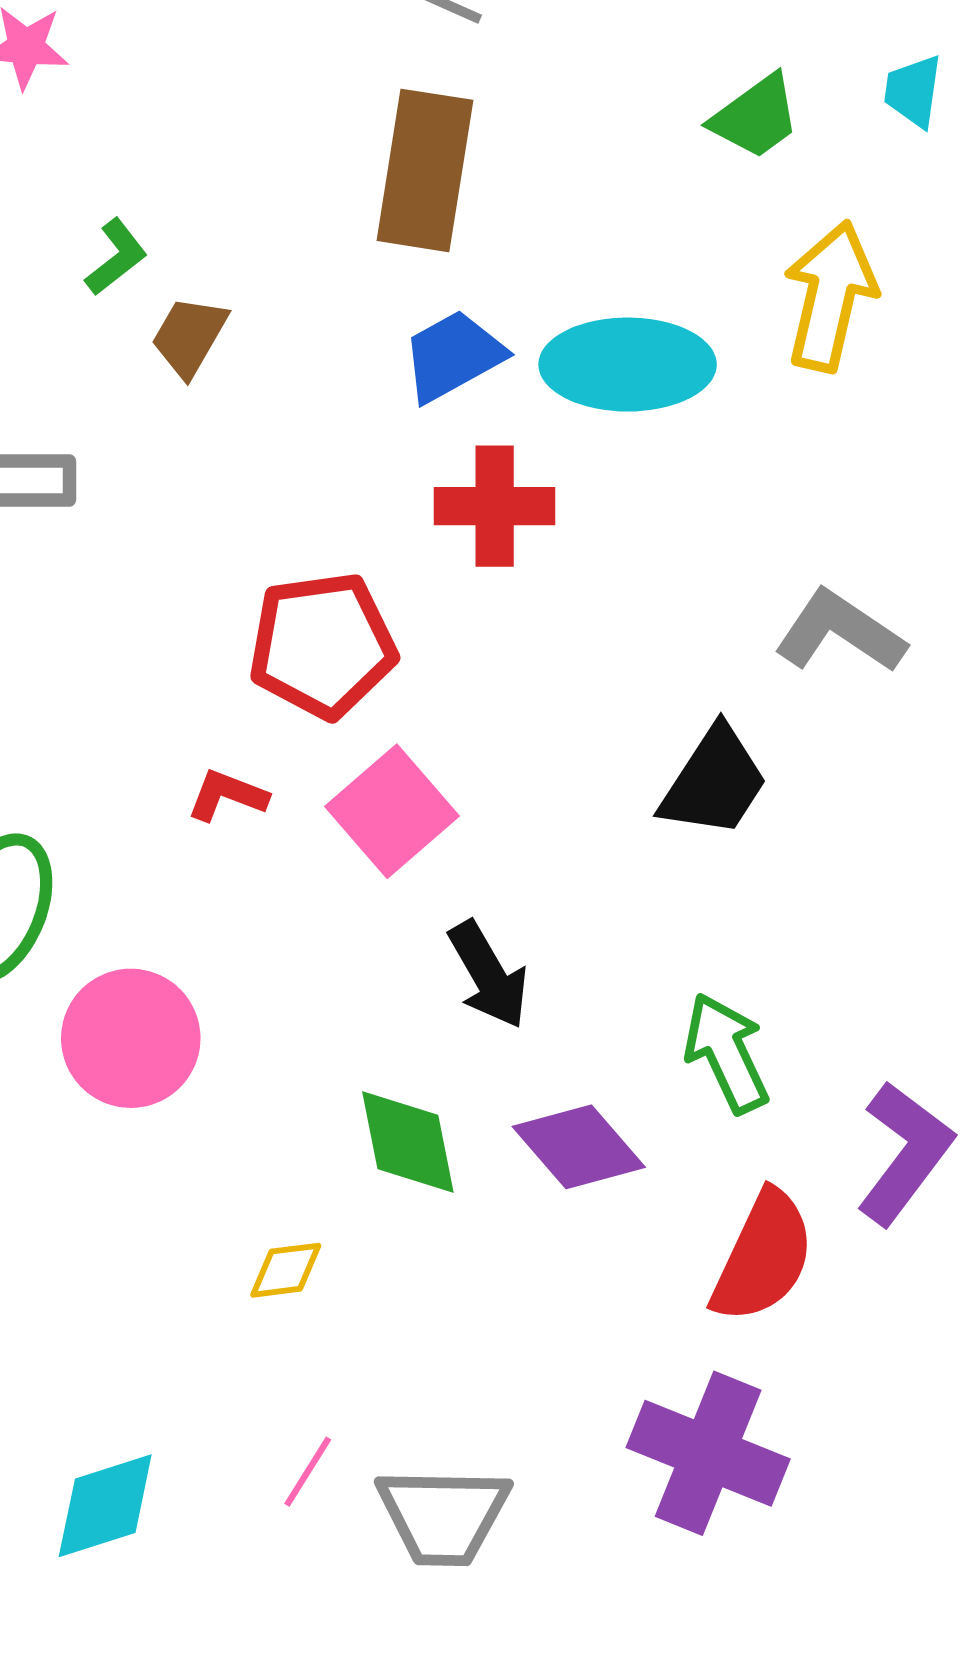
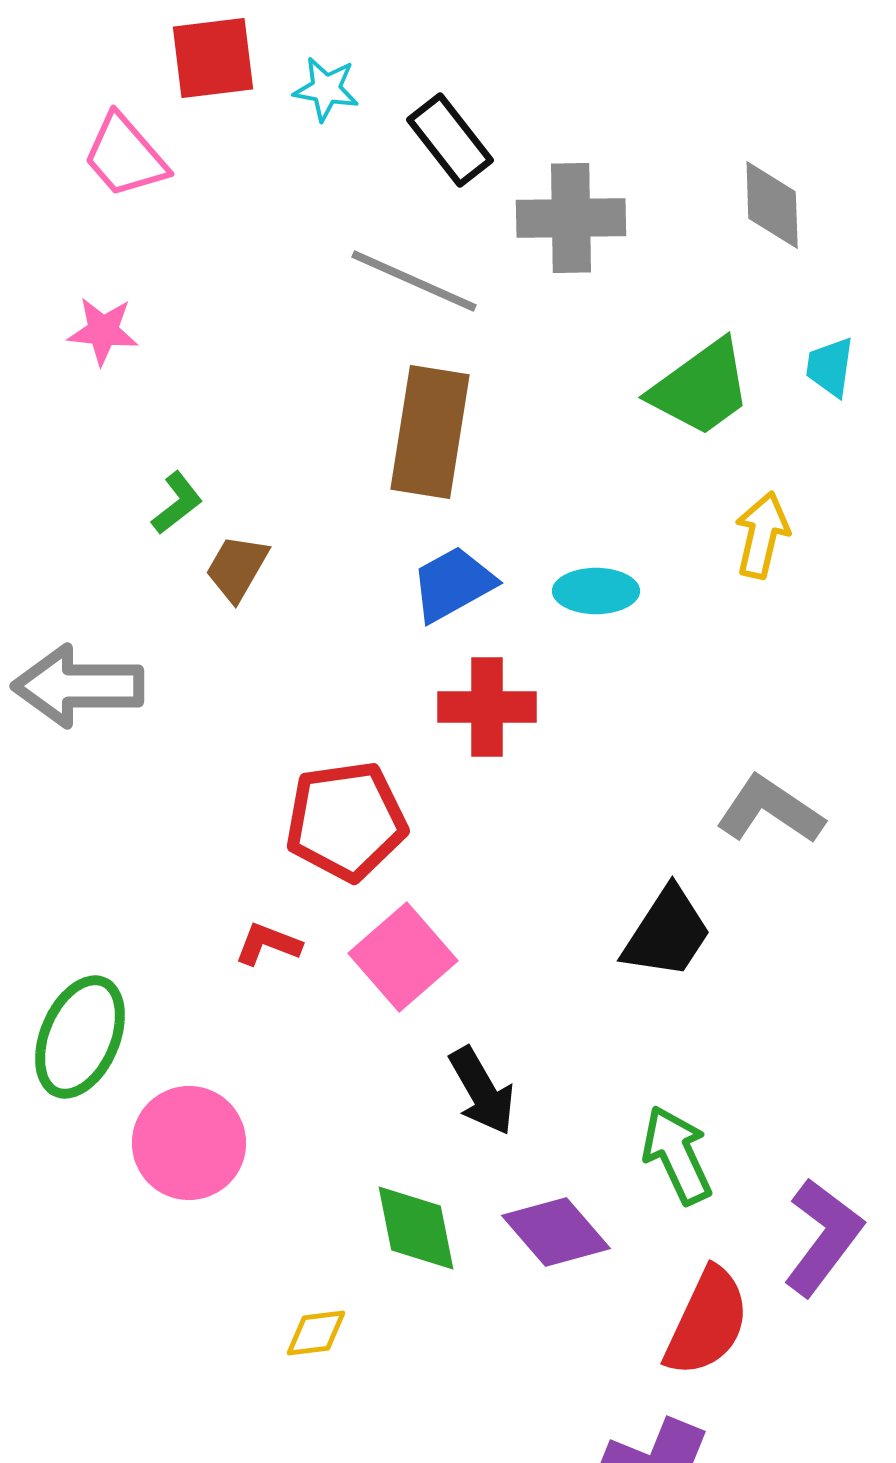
green trapezoid: (756, 117) -> (701, 388), size x1.4
yellow arrow: (830, 296) -> (762, 535), size x0.7
cyan ellipse: (628, 365) -> (596, 591), size x0.6

